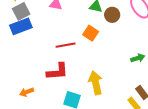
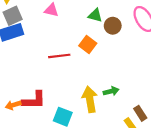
green arrow: (138, 58) -> (111, 91), moved
red L-shape: (57, 72) -> (34, 100), moved

